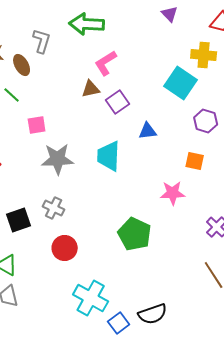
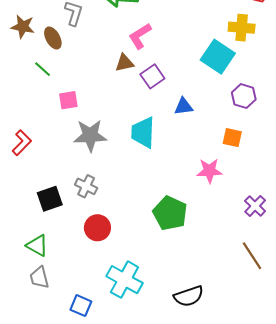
blue square: (119, 323) -> (81, 306), moved, turned -30

